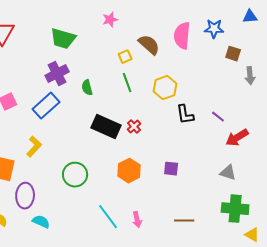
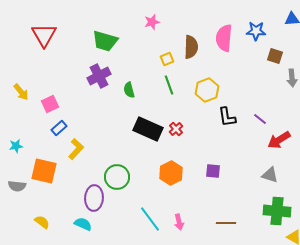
brown semicircle: (149, 45) -> (191, 47), turned 50
blue rectangle: (46, 106) -> (59, 128), moved, size x0.6
purple ellipse: (25, 196) -> (94, 198), moved

